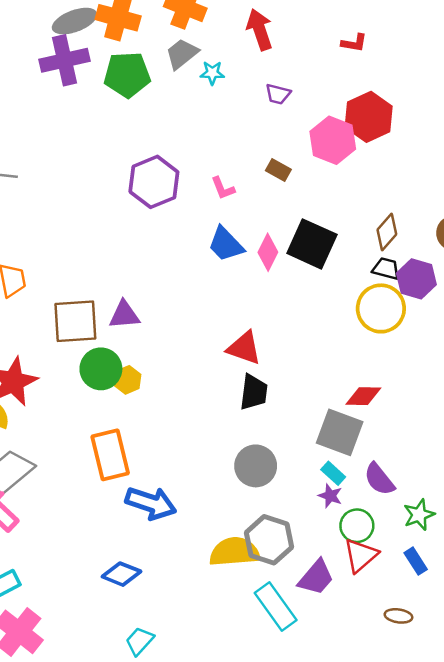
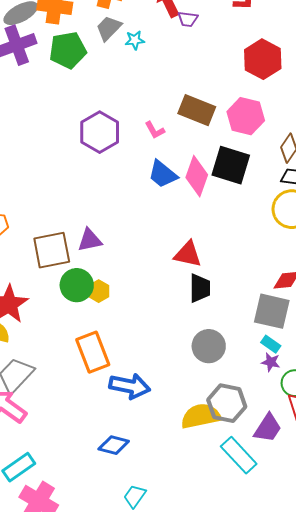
purple trapezoid: (278, 94) -> (188, 19), moved
pink hexagon: (333, 140) -> (246, 116), moved
brown rectangle: (278, 170) -> (197, 110), size x1.8
pink diamond: (268, 252) -> (197, 176), size x1.4

